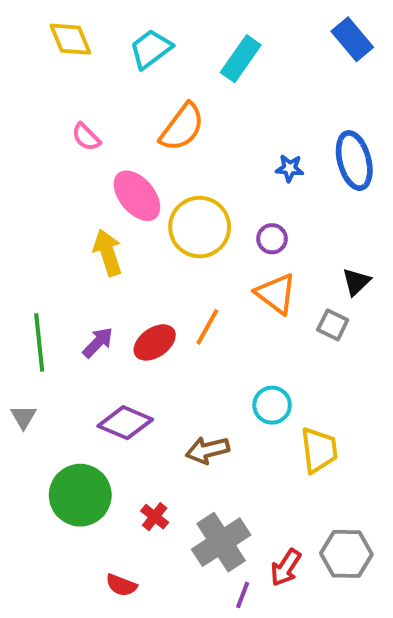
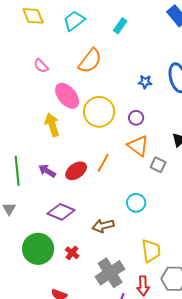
cyan rectangle: (241, 59) -> (120, 26), size x0.7
gray square: (333, 325) -> (158, 165), moved
purple arrow: (98, 342) -> (47, 171), turned -102
yellow trapezoid: (319, 450) -> (151, 251), moved
red cross: (155, 517) -> (72, 253), moved
red arrow: (286, 568) -> (143, 286), turned -36

